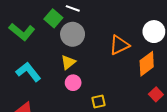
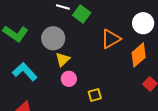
green square: (53, 18) -> (82, 14), moved
gray circle: (73, 34) -> (53, 38), moved

